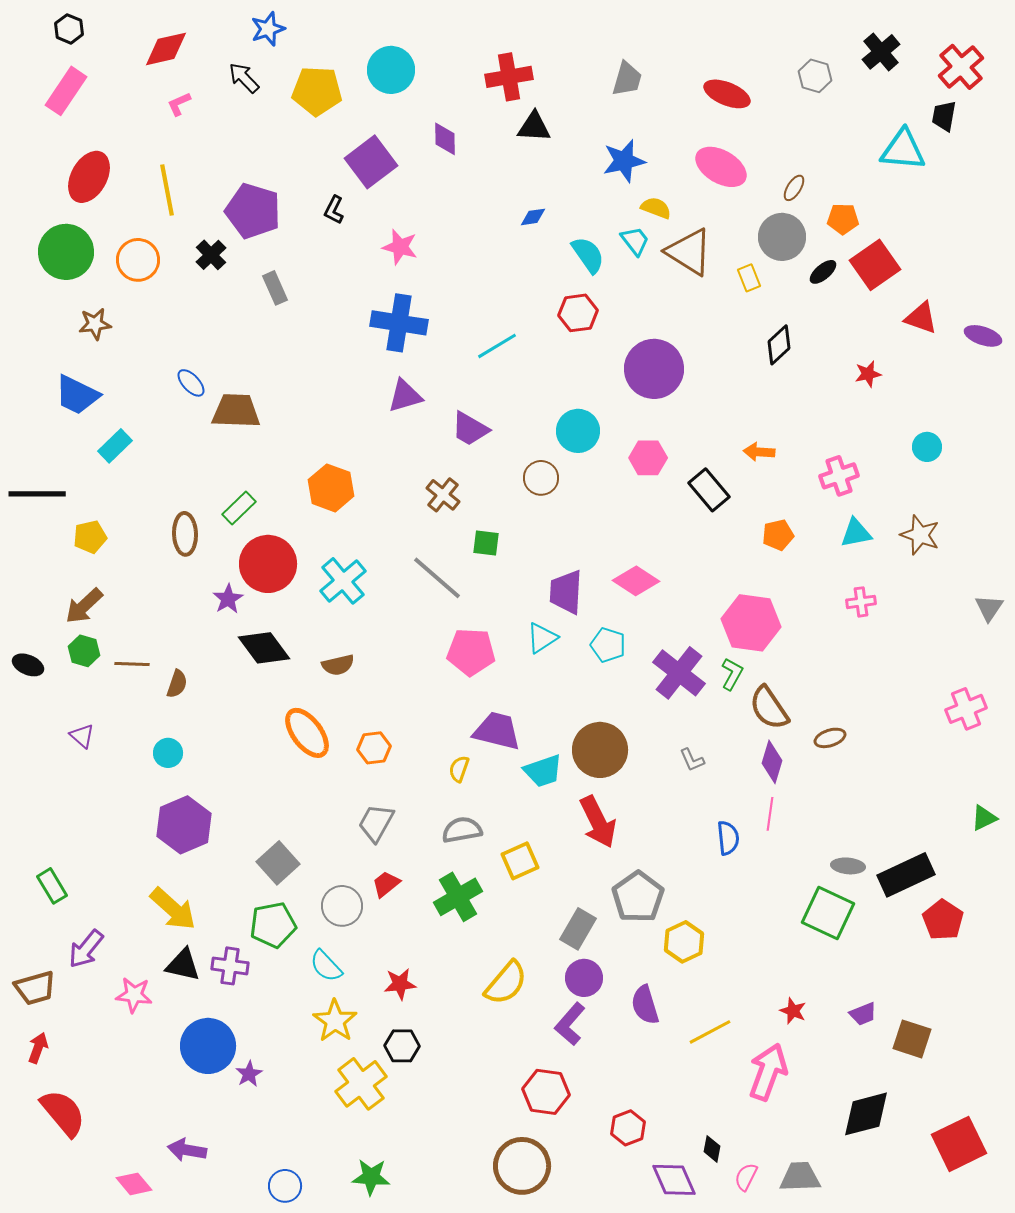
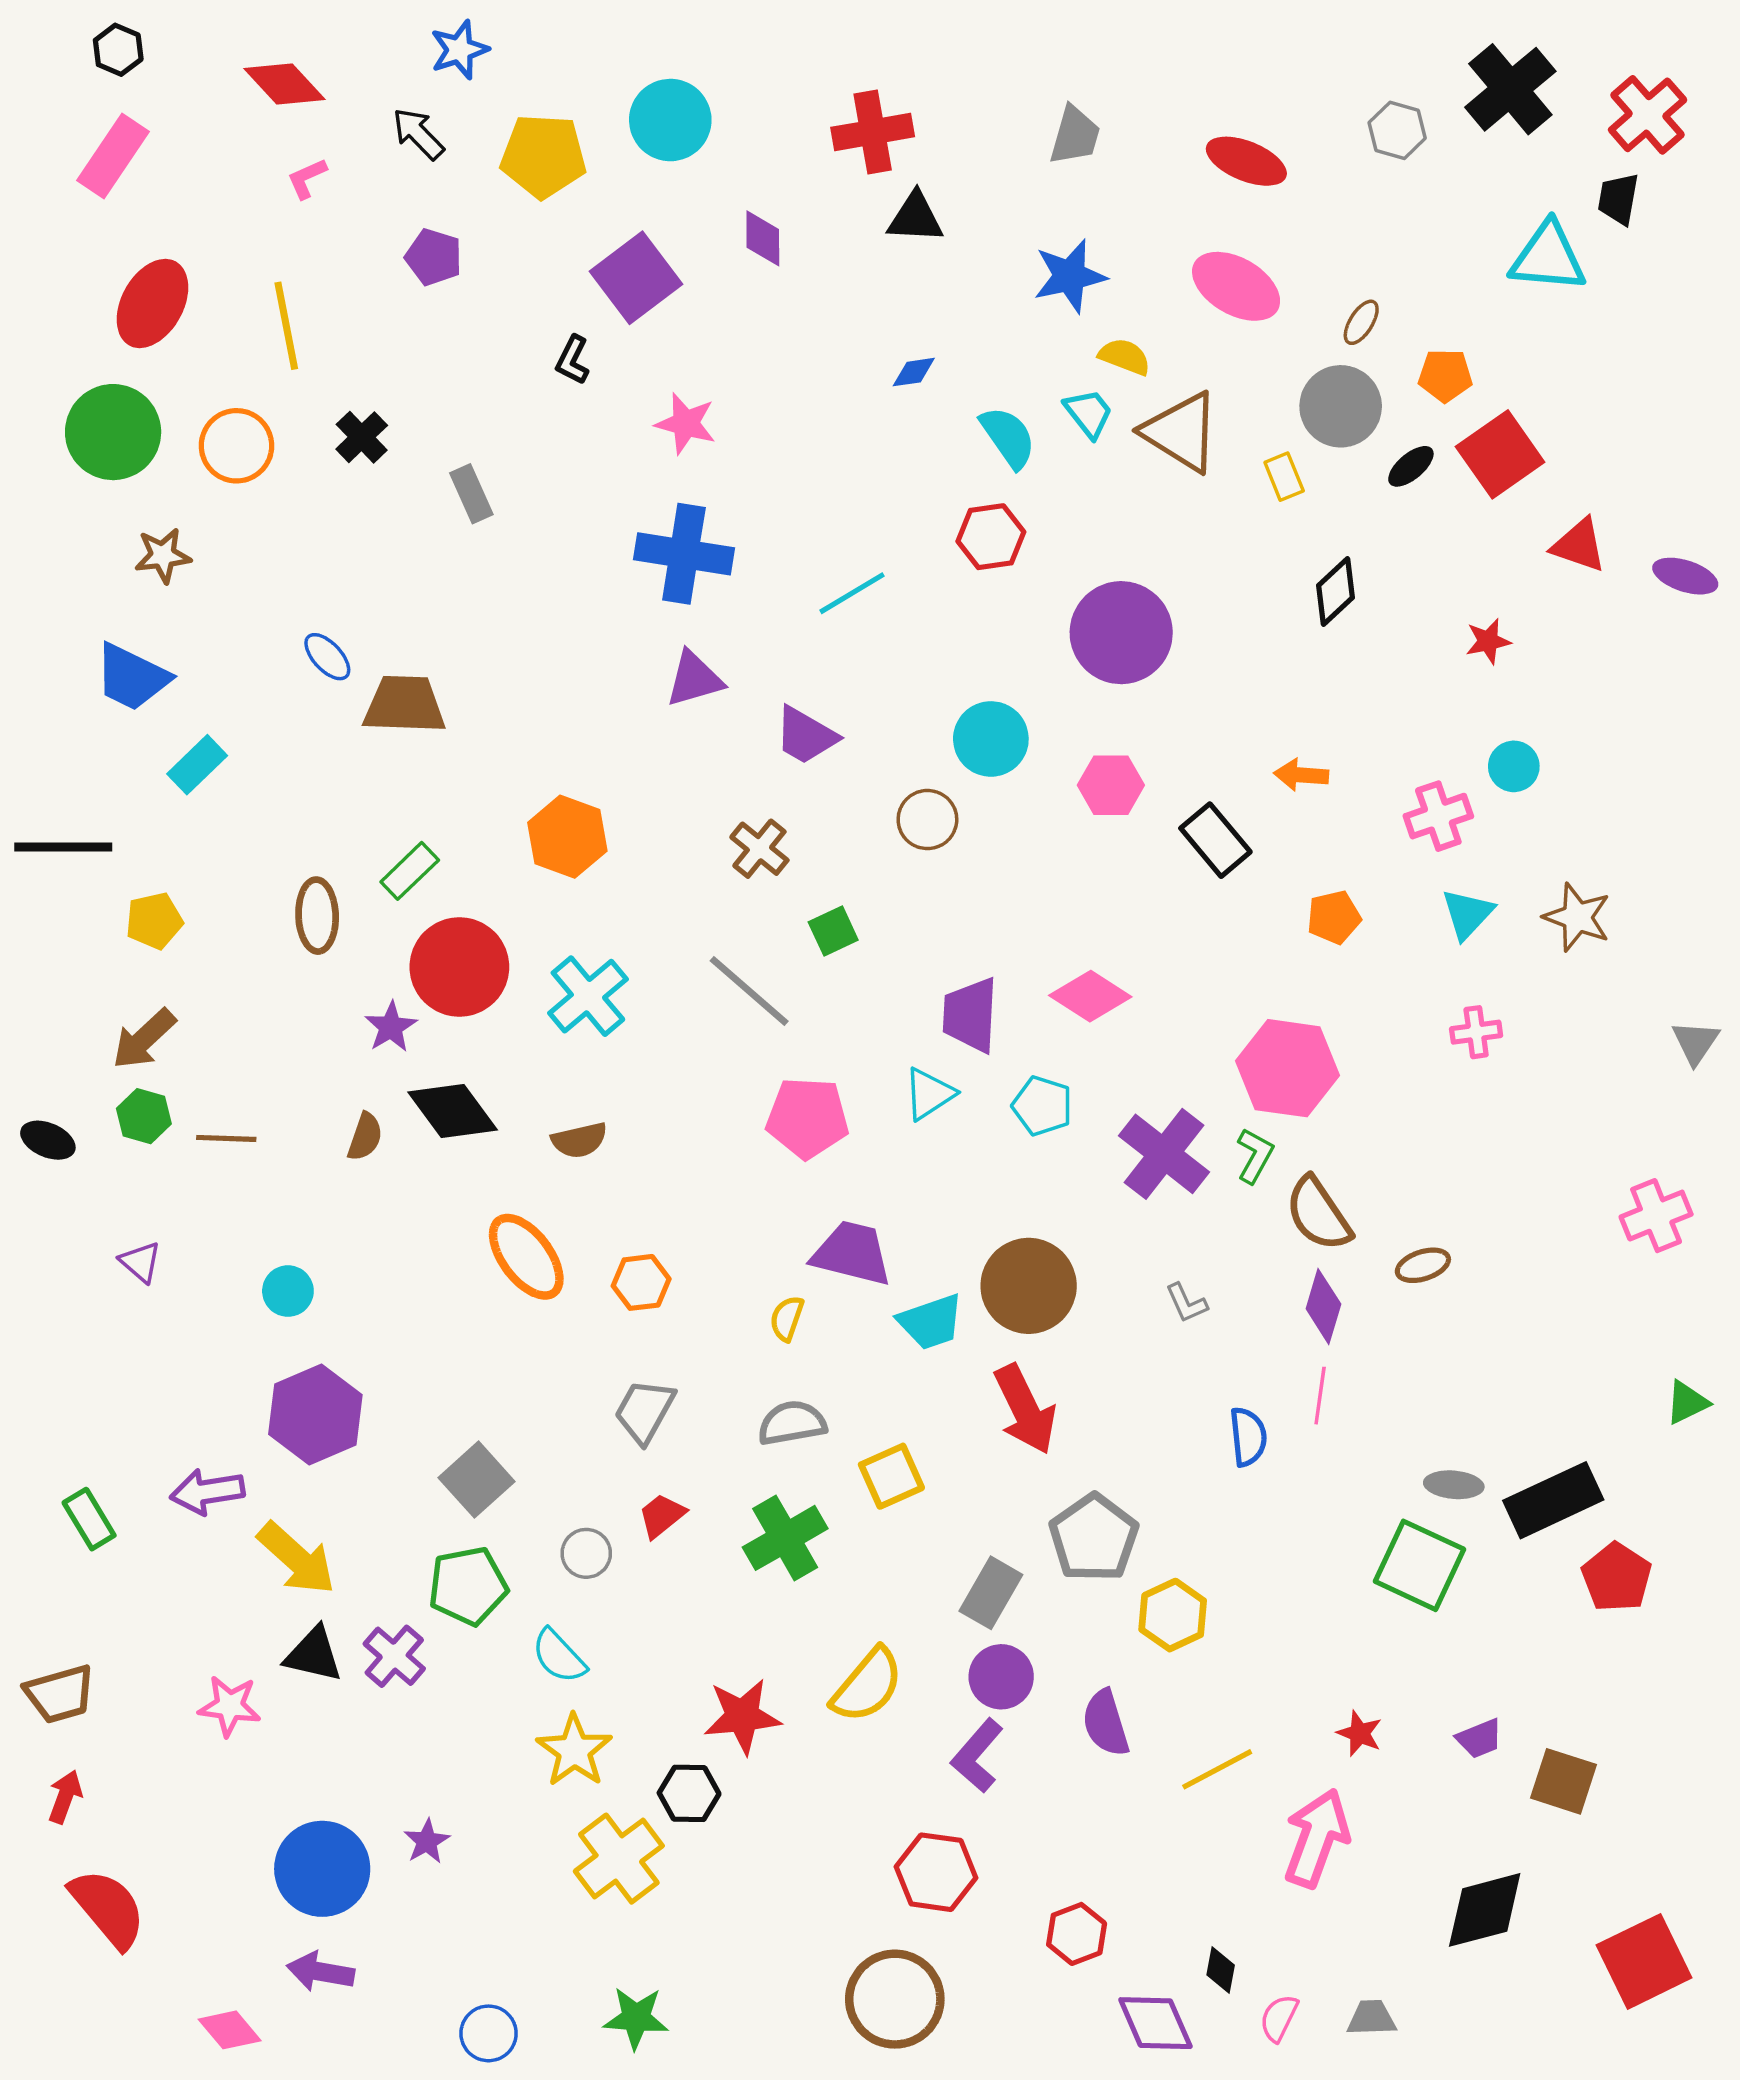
red diamond: (166, 49) -> (284, 84), turned 60
black cross: (881, 52) -> (1510, 89), size x1.4
purple pentagon: (253, 211) -> (434, 257), moved, size x0.6
cyan circle: (927, 447) -> (1514, 766), moved
cyan triangle: (856, 533) -> (1468, 914), turned -36
green square: (486, 543) -> (833, 931), turned -32
brown semicircle: (177, 684) -> (365, 1137), moved
gray circle: (342, 906) -> (586, 1553), size x0.7
purple arrow: (86, 949) -> (207, 1492), moved, turned 42
purple cross: (230, 966) -> (394, 1656), turned 33
red star: (400, 984) -> (742, 1716), moved, size x1.4
blue circle: (208, 1046) -> (322, 1869), moved
gray trapezoid: (800, 1177) -> (1371, 2018), size x0.7

